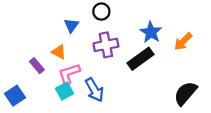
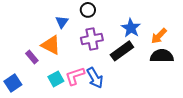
orange triangle: (59, 52) -> (51, 45), size x1.5
pink L-shape: (69, 74) -> (75, 76), moved
blue arrow: (94, 90) -> (95, 78), moved
black semicircle: (185, 93) -> (162, 56), moved, turned 50

